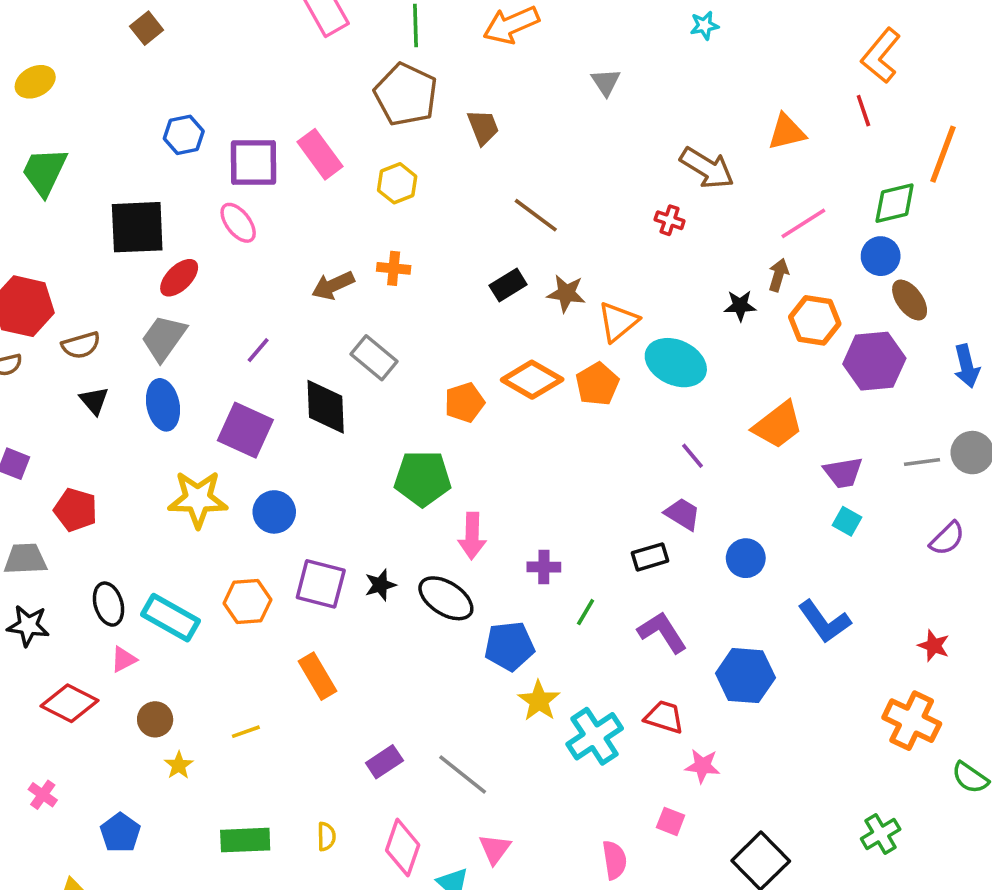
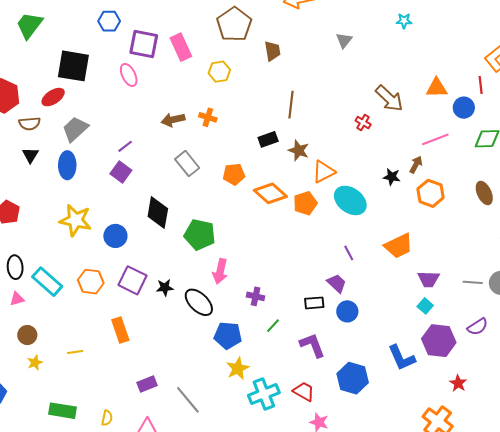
brown line: (536, 215) -> (291, 105), turned 48
blue circle: (881, 256) -> (464, 108), moved
red ellipse: (179, 278) -> (53, 97), moved
purple hexagon: (874, 361) -> (439, 341), moved
orange pentagon: (464, 402) -> (234, 174), moved
black diamond: (326, 407) -> (158, 212), moved
purple square: (245, 430) -> (121, 172), moved, size x0.7
blue circle: (746, 558) -> (347, 311), moved

